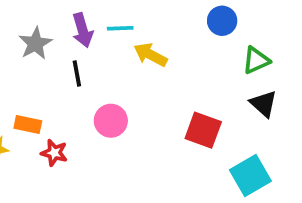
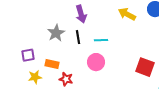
cyan line: (120, 28) -> (101, 40), moved
gray star: (35, 43) -> (56, 33), moved
yellow arrow: (150, 55) -> (127, 14), moved

